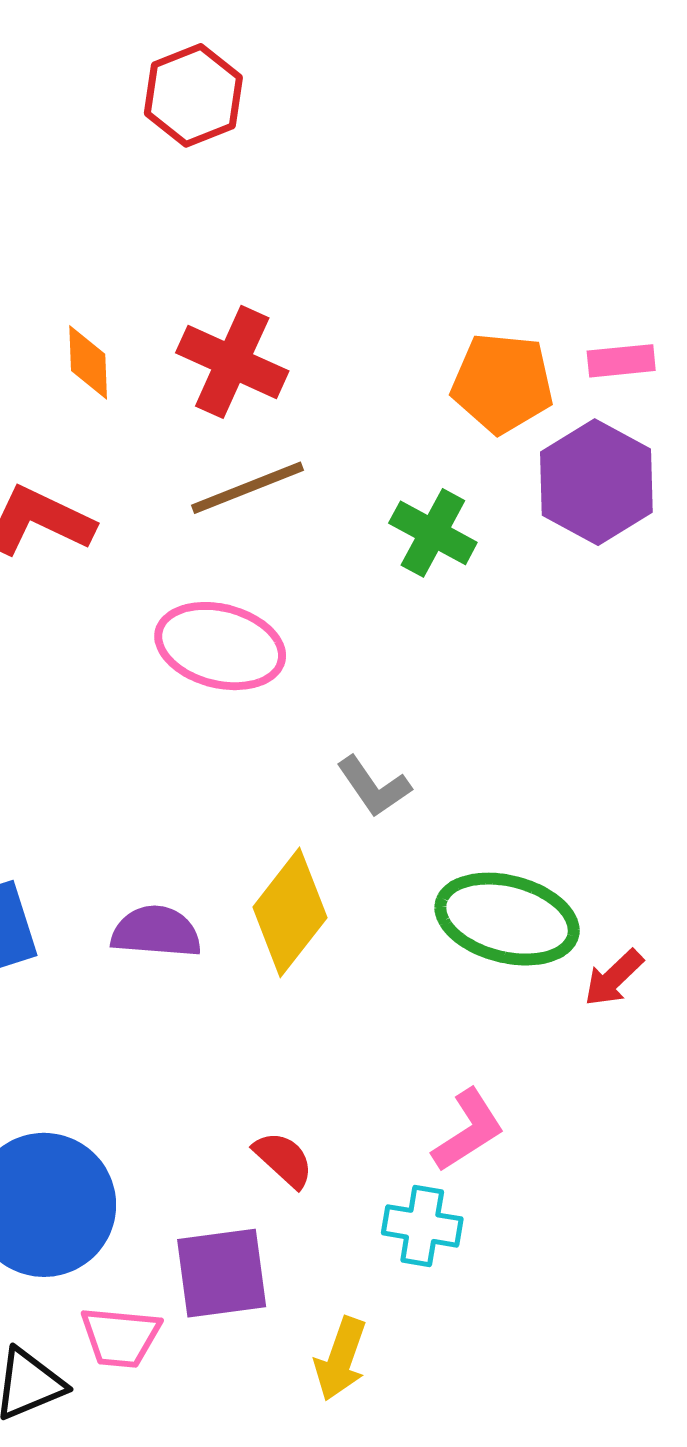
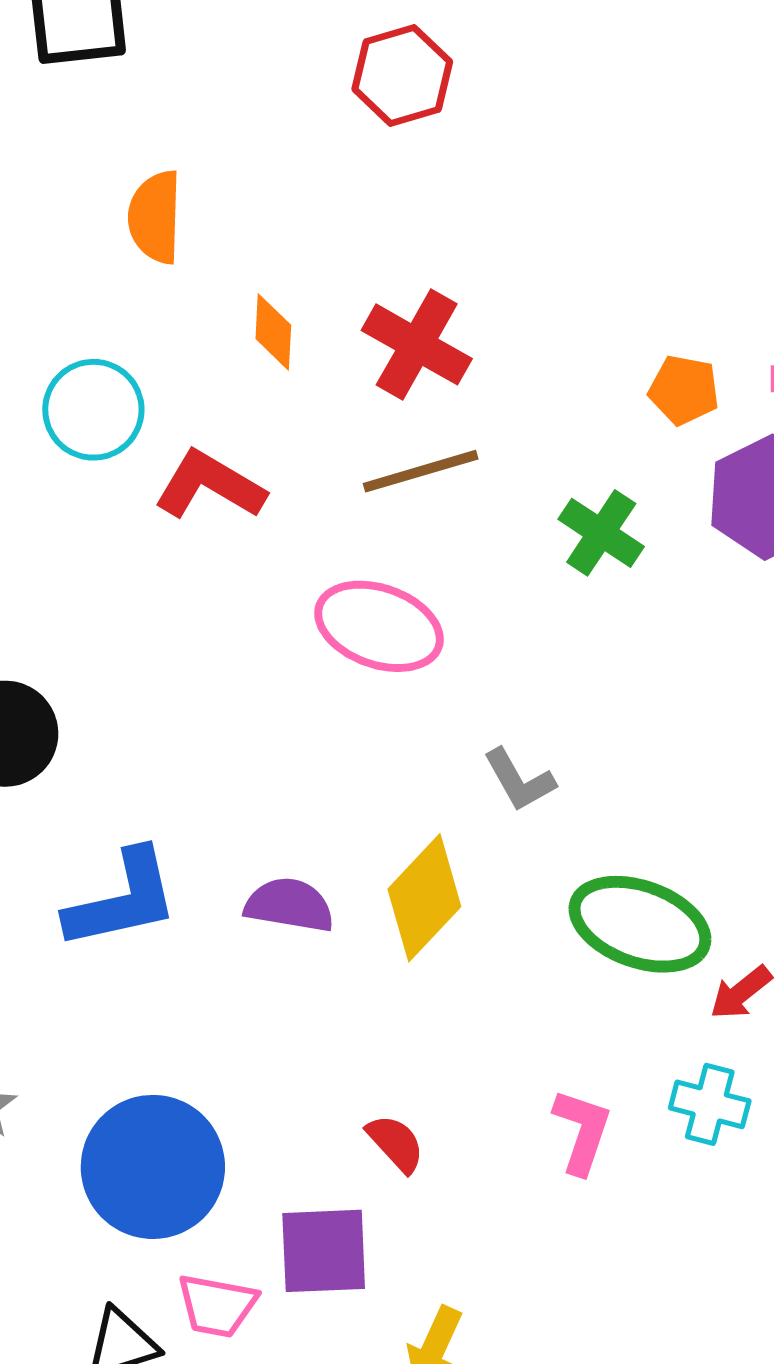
orange pentagon: (502, 383) -> (684, 390), size x0.7
pink L-shape: (468, 1130) -> (582, 1131), turned -44
cyan cross: (422, 1226) -> (710, 1104), moved

